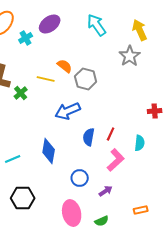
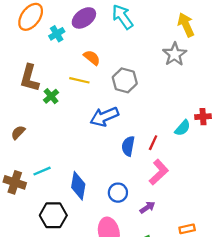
cyan arrow: (97, 25) -> (122, 17), moved
orange semicircle: (65, 66) -> (92, 58), moved
cyan semicircle: (140, 143) -> (183, 128), moved, turned 35
blue diamond: (49, 151) -> (78, 186), moved

